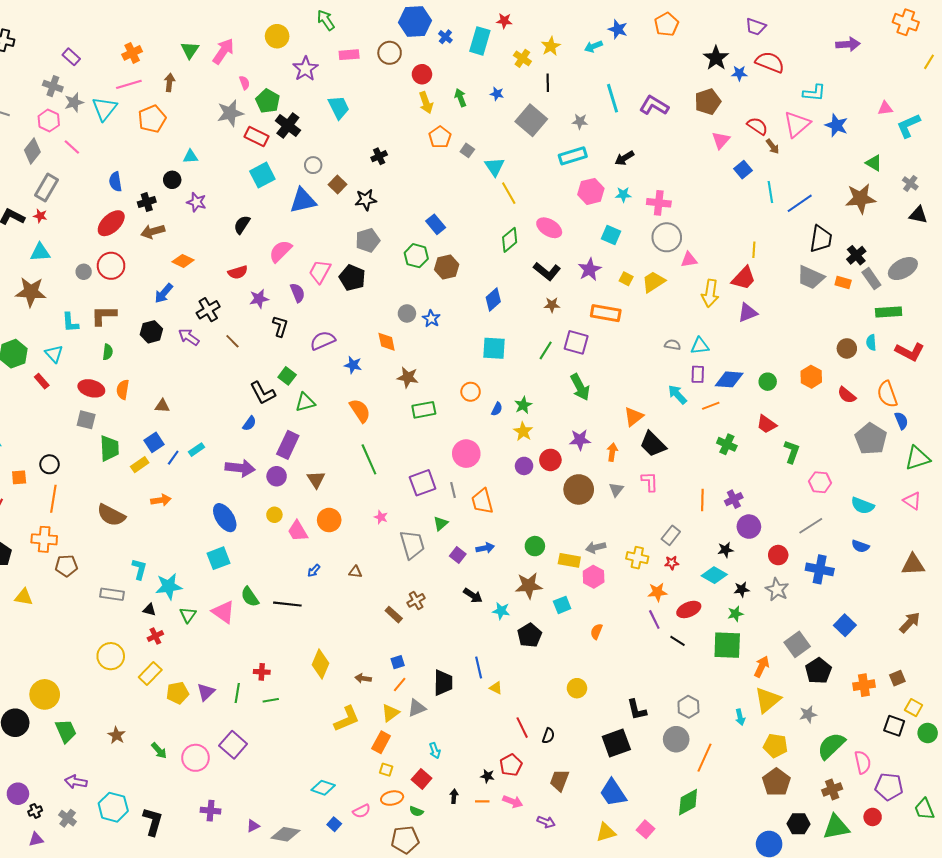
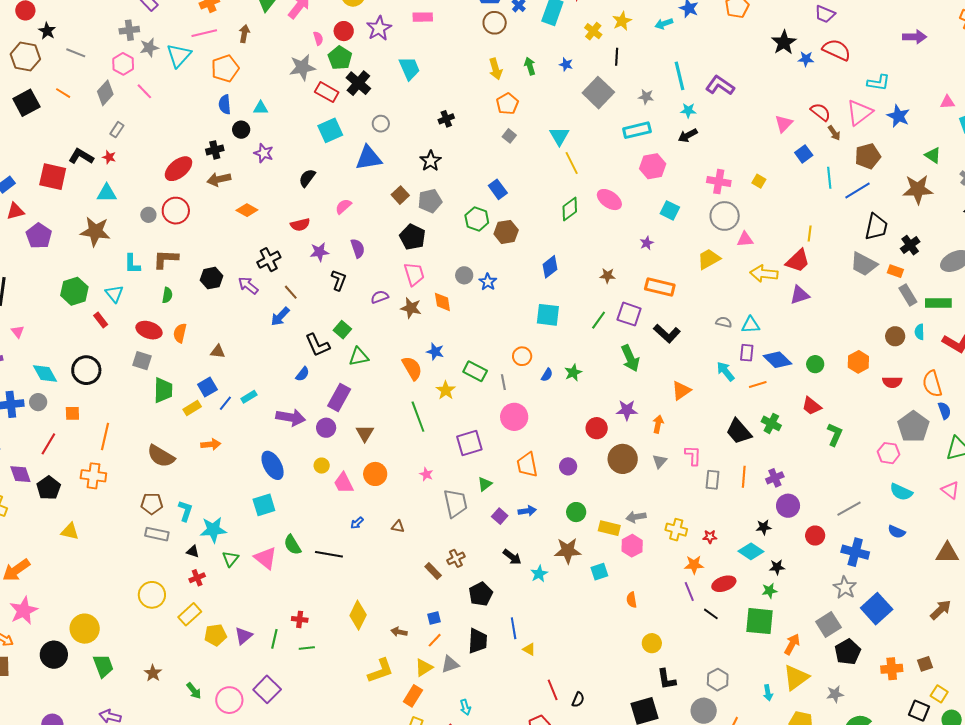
brown circle: (390, 53) -> (495, 23), moved
red circle: (422, 74) -> (344, 31), moved
gray cross: (53, 86) -> (129, 30), turned -30
brown pentagon: (708, 102) -> (868, 156), moved
gray square: (467, 150) -> (509, 136), moved
blue semicircle: (115, 182) -> (225, 105), moved
brown square: (337, 184) -> (400, 195), moved
gray rectangle: (46, 187) -> (117, 130), size x0.6
cyan star: (623, 195) -> (688, 110), moved
black star: (366, 200) -> (431, 161), turned -30
pink semicircle: (280, 251) -> (343, 206), size x0.7
purple star: (590, 269) -> (647, 243), size x0.6
black L-shape: (547, 271) -> (667, 334), moved
pink trapezoid: (320, 272) -> (414, 274), moved, turned 130
yellow square: (626, 279) -> (759, 181), moved
gray rectangle: (871, 279) -> (908, 295), moved
blue arrow: (164, 293) -> (280, 317), moved
yellow arrow: (710, 293) -> (764, 274), turned 84
purple semicircle: (323, 341) -> (380, 297), size x0.7
blue star: (353, 365) -> (435, 352), moved
brown star: (408, 377) -> (411, 308), moved
blue diamond: (729, 379) -> (777, 360), turned 36
red semicircle: (847, 395) -> (892, 382), turned -42
green rectangle: (424, 410) -> (475, 371), turned 35
yellow star: (523, 431) -> (446, 390), moved
black trapezoid: (653, 444) -> (739, 431), moved
black circle: (50, 464) -> (86, 370), moved, size x1.5
purple circle: (524, 466) -> (568, 466), moved
pink hexagon: (820, 482) -> (889, 453), moved
gray line: (453, 490) -> (503, 382), moved
gray rectangle: (671, 535) -> (713, 480), moved, turned -36
brown pentagon: (66, 566) -> (152, 504), moved
gray star: (777, 590) -> (845, 588), moved
cyan star: (501, 611) -> (539, 574), turned 30
blue square: (845, 625) -> (877, 609), size x1.4
orange semicircle: (596, 631) -> (632, 600), turned -35
black pentagon: (530, 635) -> (481, 594), moved
yellow circle: (577, 688) -> (652, 643), moved

